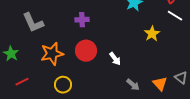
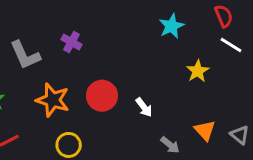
purple cross: (82, 20) -> (72, 42), moved, turned 32
orange star: (52, 54) -> (53, 100), turned 30
orange triangle: (160, 84) -> (205, 130), moved

